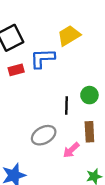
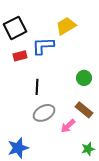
black line: (67, 105) -> (37, 87), moved
brown rectangle: (89, 132) -> (84, 110), turned -48

